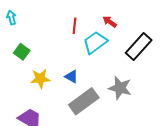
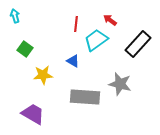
blue triangle: (71, 77) -> (73, 61), moved
gray rectangle: (84, 101) -> (85, 97), turned 40

